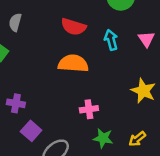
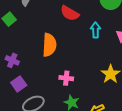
orange semicircle: (73, 63) -> (49, 45), moved, turned 75

